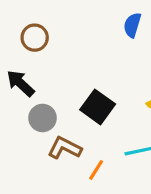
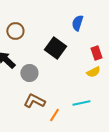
black square: (98, 107) -> (55, 48), moved
gray circle: (43, 118) -> (29, 73), moved

